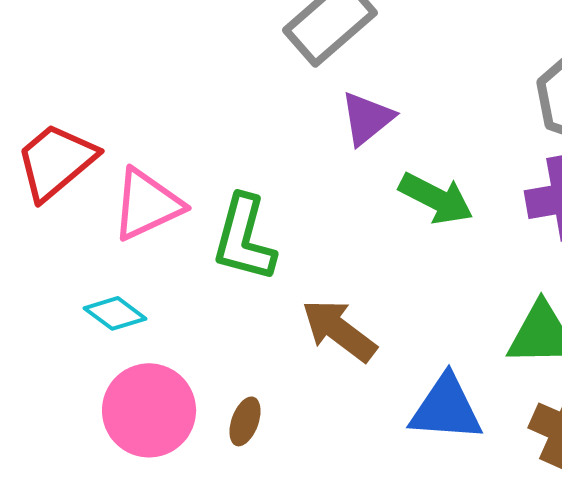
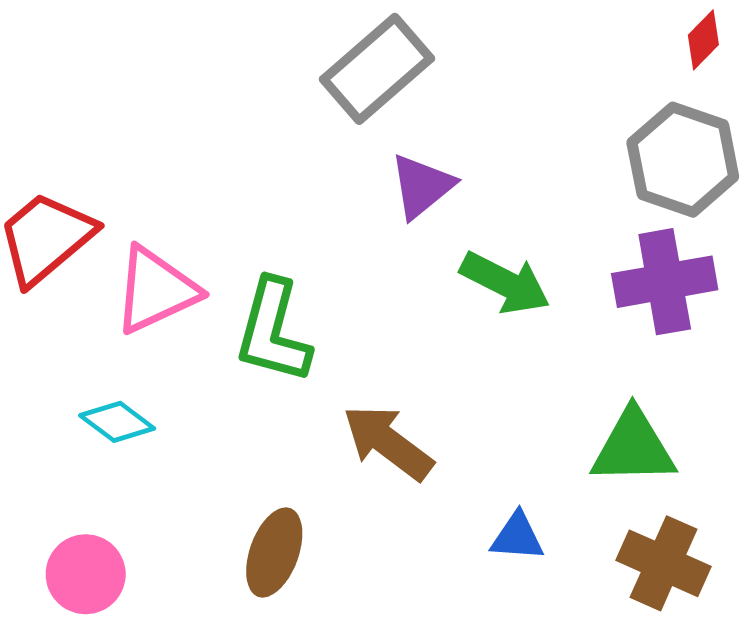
blue triangle: (446, 408) -> (517, 537), size x0.6
pink circle: (149, 410) -> (86, 574), moved, size x0.7
brown ellipse: (245, 421) -> (274, 552), size x1.5

